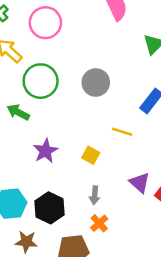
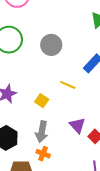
gray arrow: (95, 195) -> (42, 132), size x1.5
orange cross: (99, 223) -> (43, 154), turned -32

